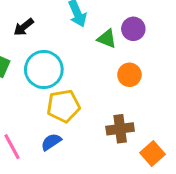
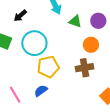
purple circle: (133, 29) -> (98, 21), moved
brown cross: (120, 129) -> (85, 68), moved

